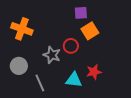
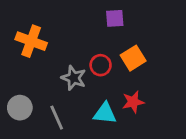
orange square: (90, 31) -> (133, 58), moved
gray circle: (19, 66) -> (20, 108), moved

